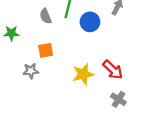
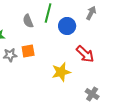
red arrow: (113, 70) -> (85, 54), moved
gray star: (31, 71) -> (10, 55), moved

